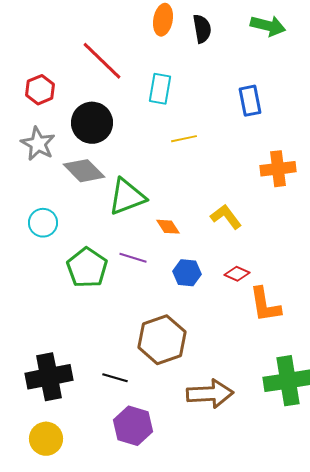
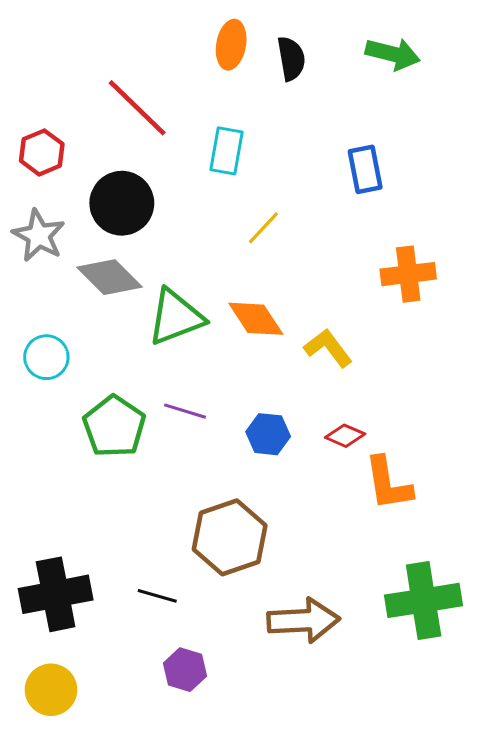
yellow line: (184, 139) -> (263, 228), turned -35
orange diamond: (168, 227) -> (256, 319), moved, size x1.5
purple hexagon: (133, 426) -> (185, 670), size x0.7

